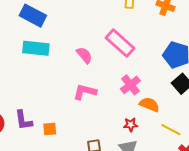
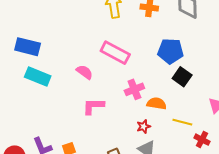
cyan rectangle: (36, 48) -> (38, 77), turned 30
pink cross: (130, 85) -> (134, 89), turned 30

